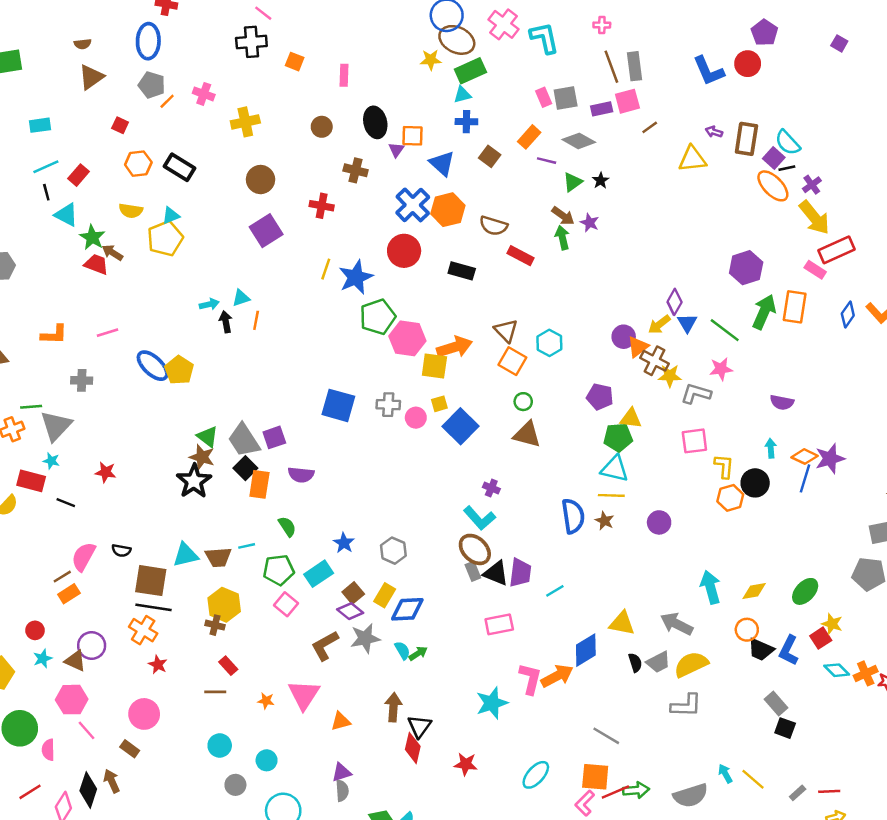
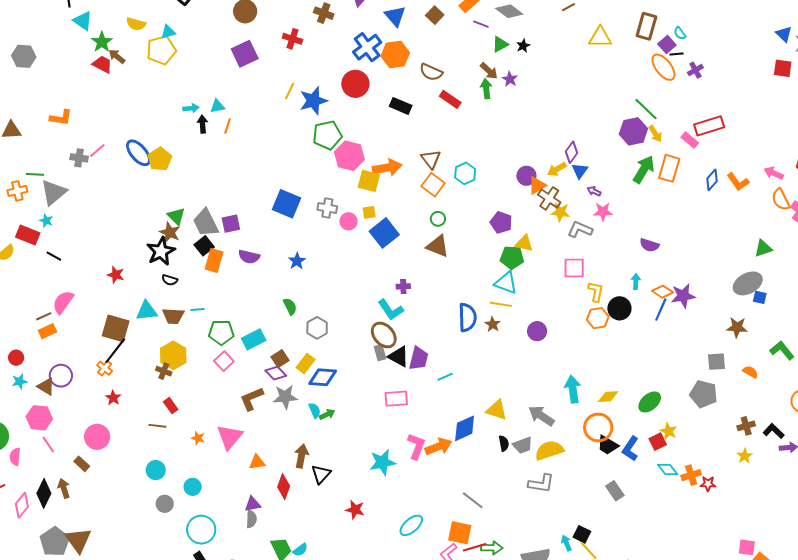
purple arrow: (714, 132) -> (594, 191), moved
cyan semicircle: (788, 143) -> (680, 33), size x0.6
yellow arrow: (814, 218) -> (655, 134), moved, size x0.6
green line: (725, 330) -> (646, 109), moved
pink line: (108, 333) -> (97, 151), moved, turned -30
red star: (106, 472) -> (116, 275), moved
purple cross: (491, 488) -> (403, 286), turned -32
green semicircle: (287, 527) -> (290, 306), moved
blue star: (344, 543) -> (297, 261), moved
black semicircle: (121, 550) -> (170, 280), moved
black line: (154, 607) -> (115, 351), turned -68
orange cross: (143, 630) -> (105, 368), size x0.7
orange circle: (747, 630) -> (598, 428), size x1.5
black square: (785, 728) -> (582, 534), moved
red diamond: (413, 748) -> (284, 487), moved

